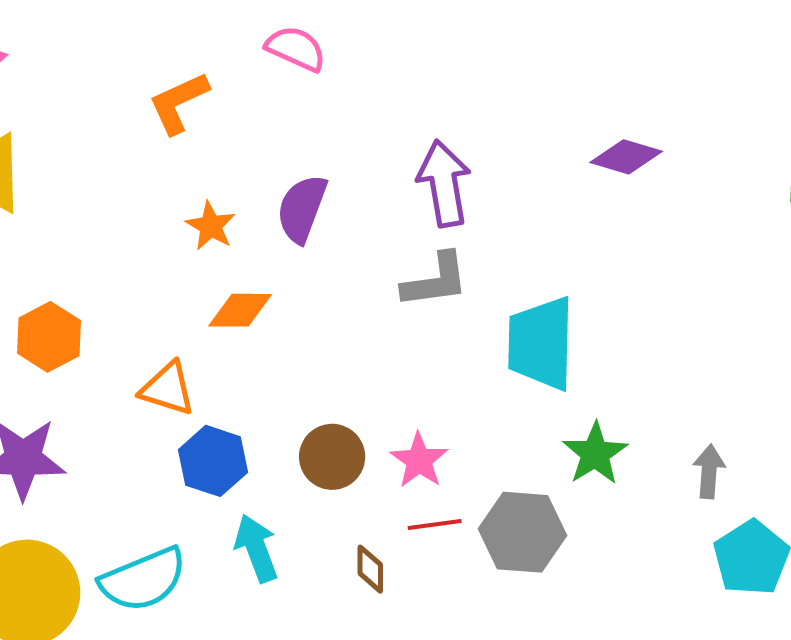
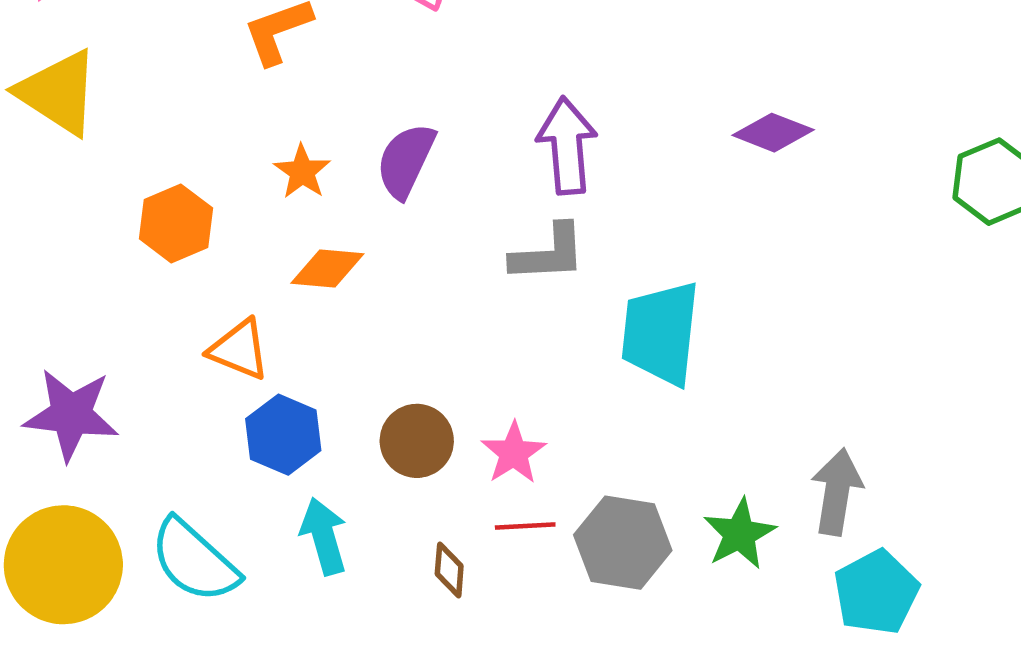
orange hexagon: (49, 337) -> (176, 223), moved
green star: (595, 454) -> (740, 534), moved
gray arrow: (709, 471) -> (837, 492), size x1.4
cyan semicircle: (143, 579) -> (194, 561), turned 60

